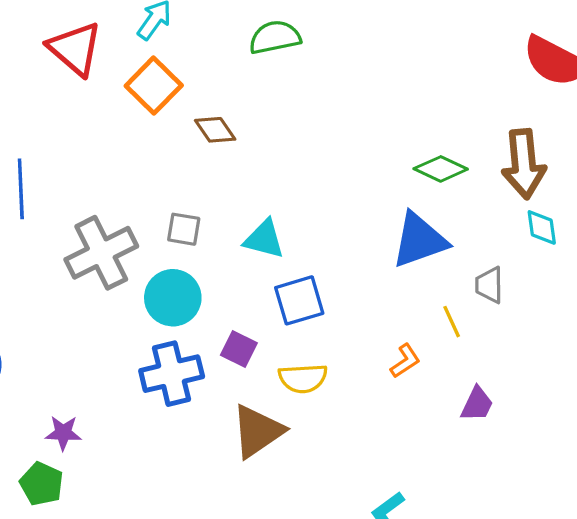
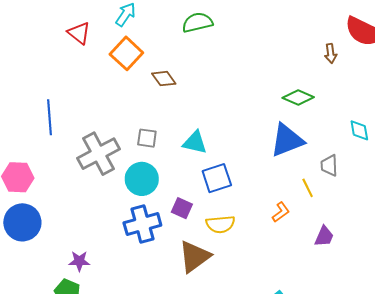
red triangle: (75, 49) -> (79, 33), size x0.7
brown arrow: (524, 164) -> (331, 53), moved, size x0.5

